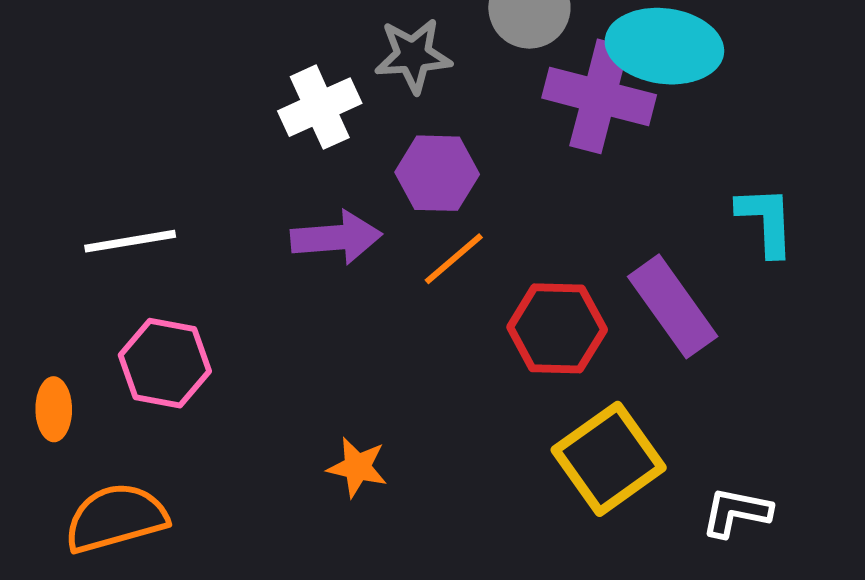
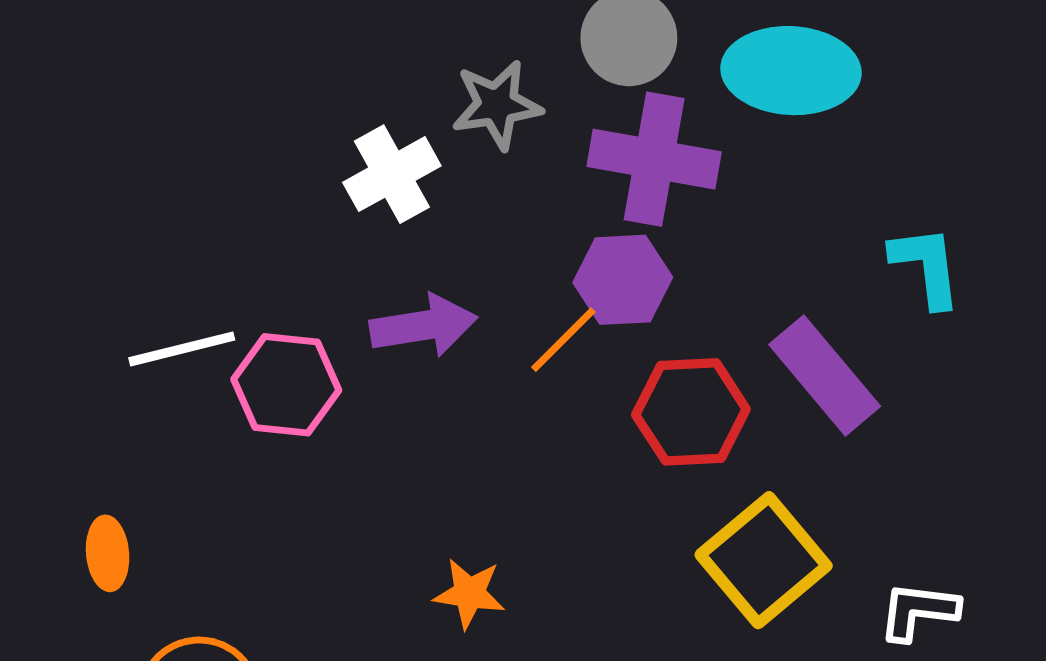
purple cross: (599, 96) -> (654, 159), moved
purple hexagon: (437, 173) -> (623, 280), moved
pink hexagon: (165, 363) -> (286, 385), moved

